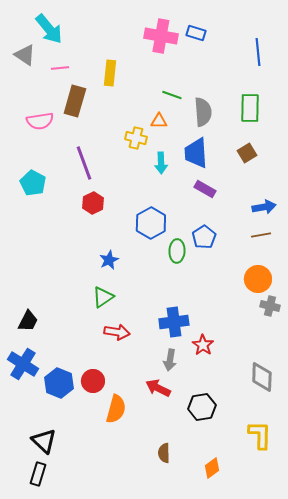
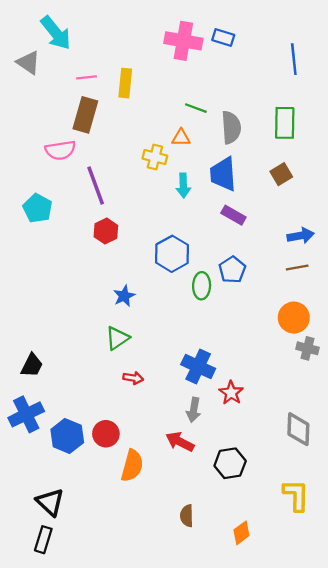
pink line: (60, 68) -> (87, 77), moved
pink semicircle: (40, 121) -> (60, 150), moved
blue cross: (174, 322) -> (198, 367), turned 32
red arrow: (117, 332) -> (133, 378), size x0.7
blue cross: (23, 364) -> (26, 414), turned 32

